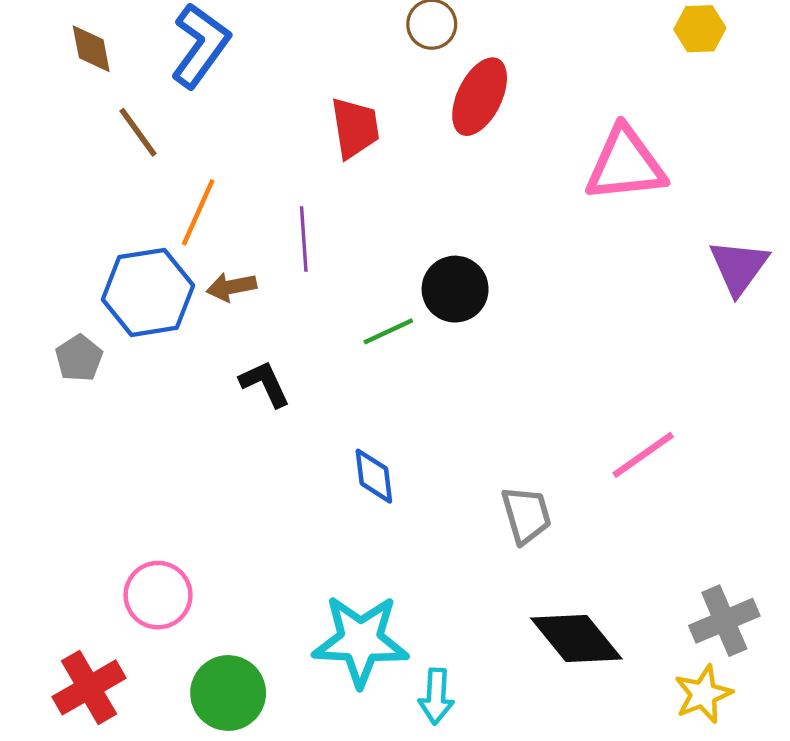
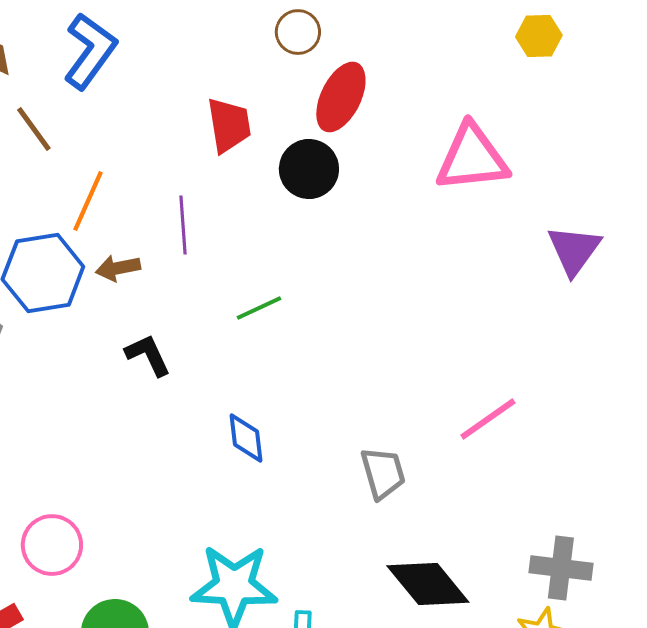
black circle: (455, 289) -> (309, 169), moved
gray cross: (724, 621) -> (561, 568), turned 30

